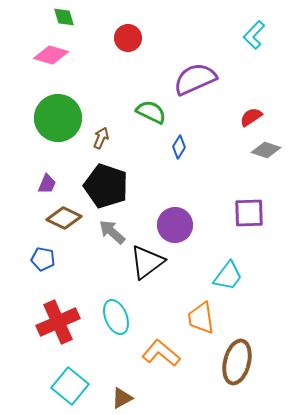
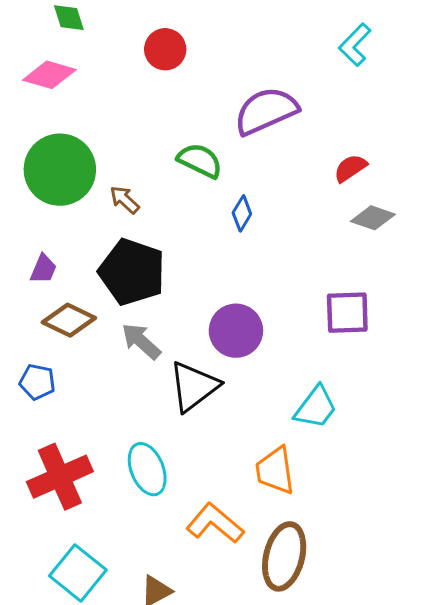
brown arrow: (101, 138) -> (125, 200), turned -70
brown ellipse: (237, 362) -> (284, 556), moved

